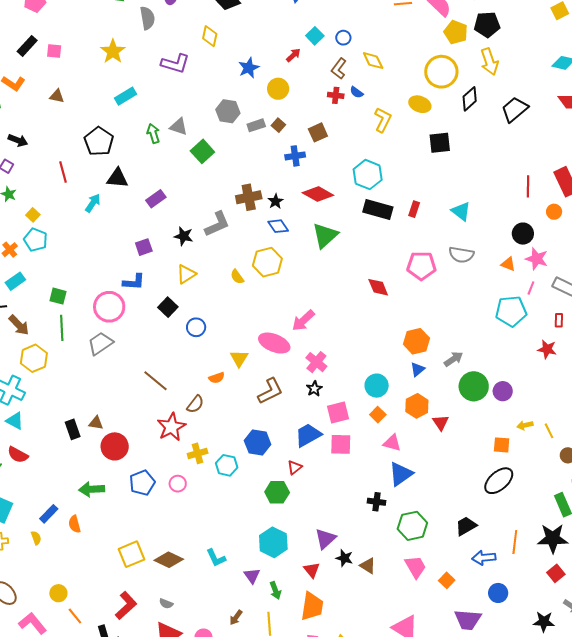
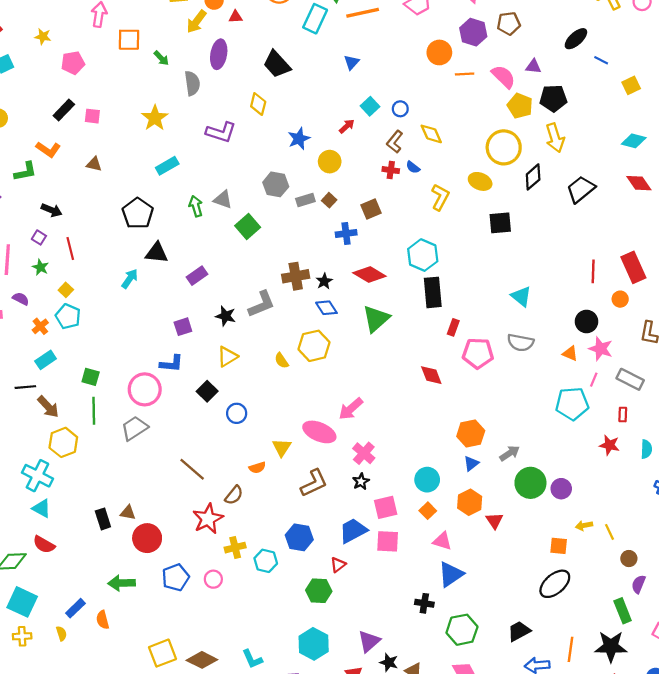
red line: (63, 172) -> (70, 249), moved
black rectangle: (378, 209) -> (433, 292), turned 68
red rectangle: (414, 209) -> (453, 327), moved

